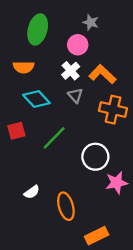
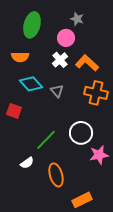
gray triangle: (75, 95) -> (57, 91), moved
red square: (16, 131) -> (14, 111), turned 35
green line: (54, 138) -> (46, 140), moved

